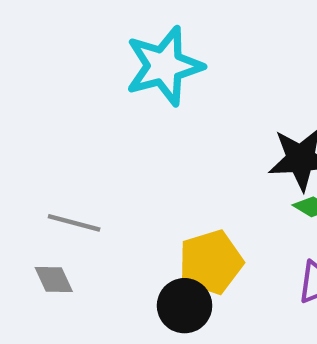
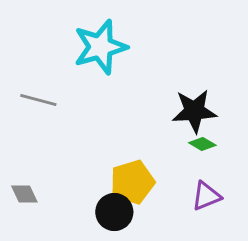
gray line: (74, 223) -> (38, 100), moved

